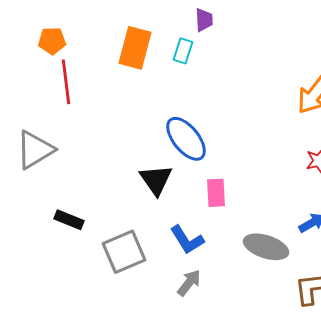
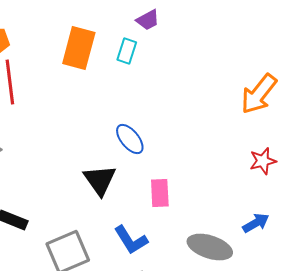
purple trapezoid: (204, 20) -> (148, 20), turned 65
blue ellipse: (186, 139) -> (130, 139), size x0.7

